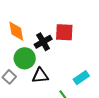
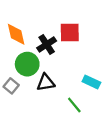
cyan rectangle: (81, 78) -> (91, 82), turned 63

